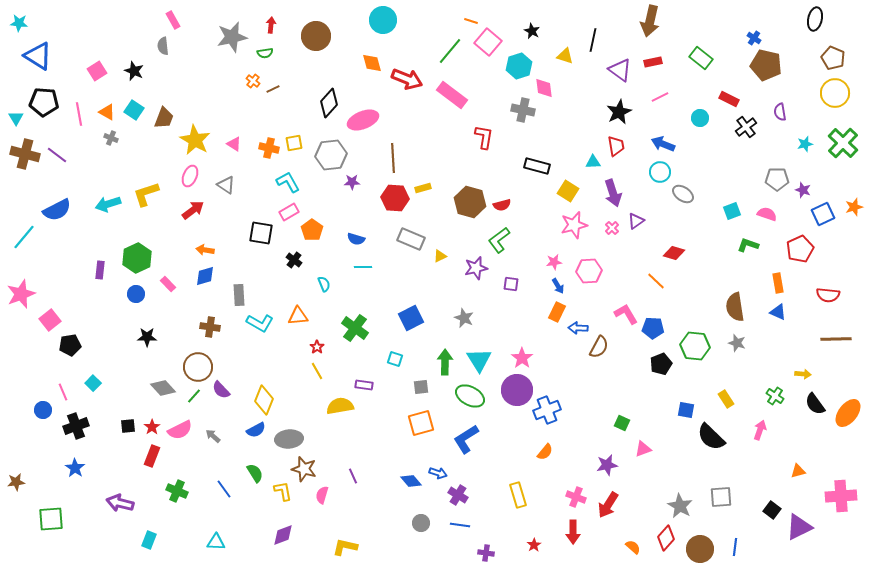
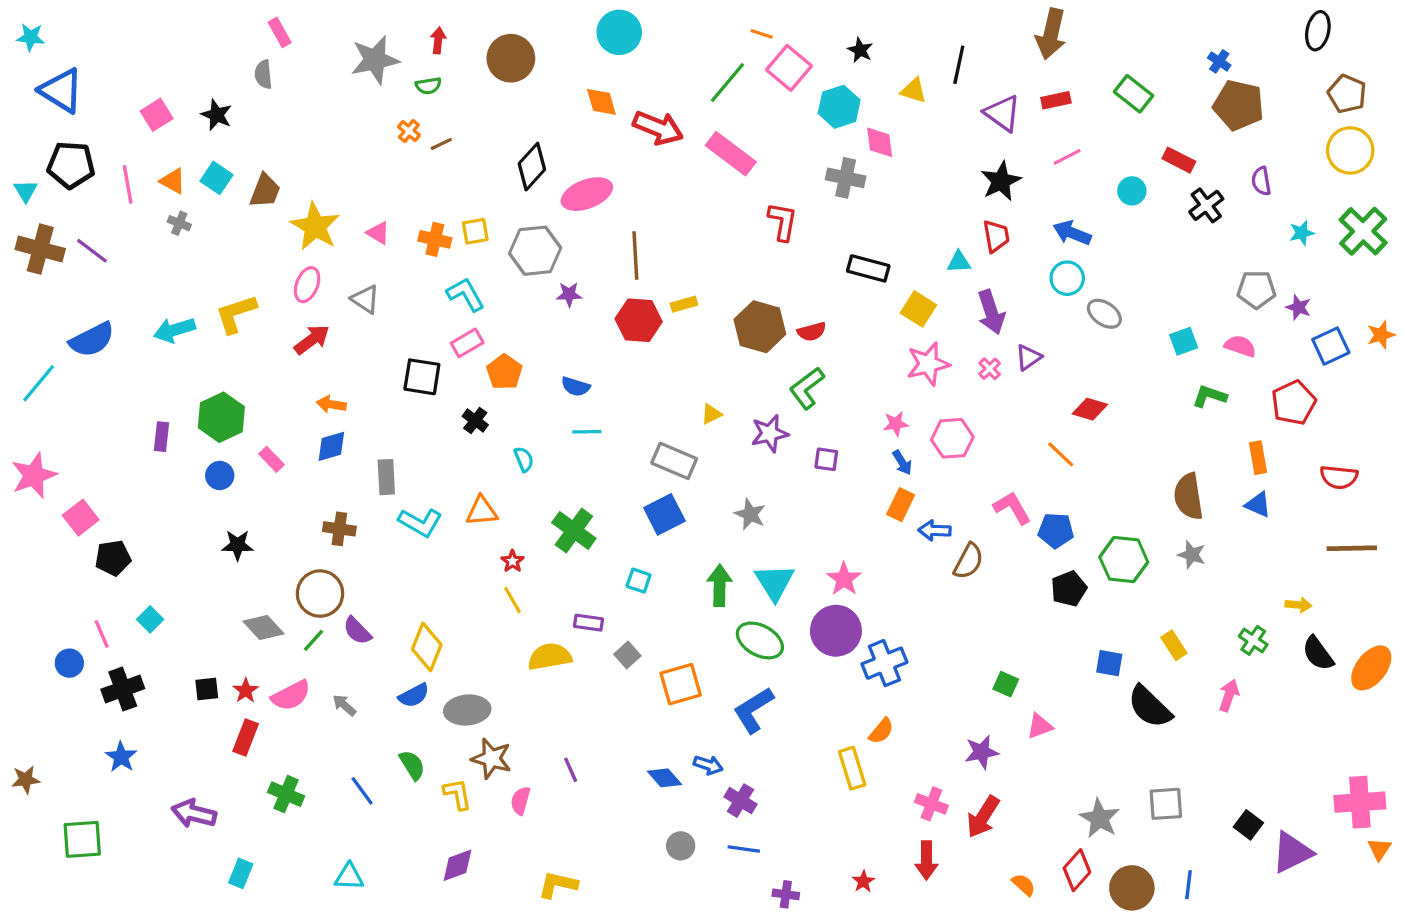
gray rectangle: (411, 239) -> (674, 461), moved
gray square: (421, 387) -> (627, 655), moved, turned -35
orange triangle: (798, 471) -> (1379, 849), moved, turned -42
yellow rectangle: (518, 495) -> (852, 768), moved

